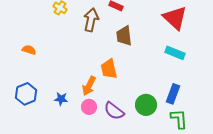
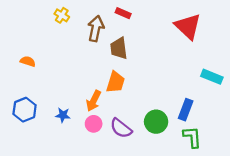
brown trapezoid: (124, 36) -> (119, 48), moved
cyan rectangle: (175, 53) -> (212, 77), moved
orange trapezoid: (109, 69) -> (115, 82), turned -150

